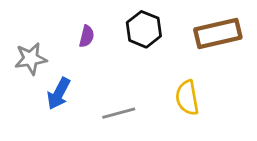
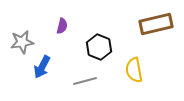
black hexagon: (144, 29) -> (99, 47), moved

